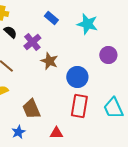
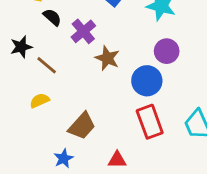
purple circle: (108, 55) -> (167, 51), moved
red rectangle: (79, 106) -> (150, 122), turned -30
brown trapezoid: (31, 109) -> (82, 126), turned -115

